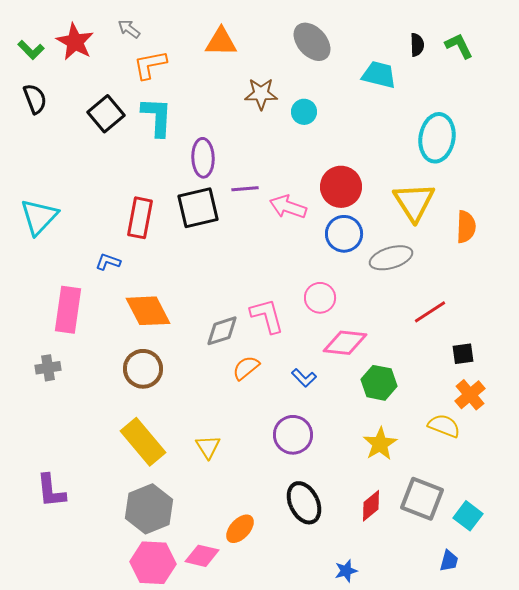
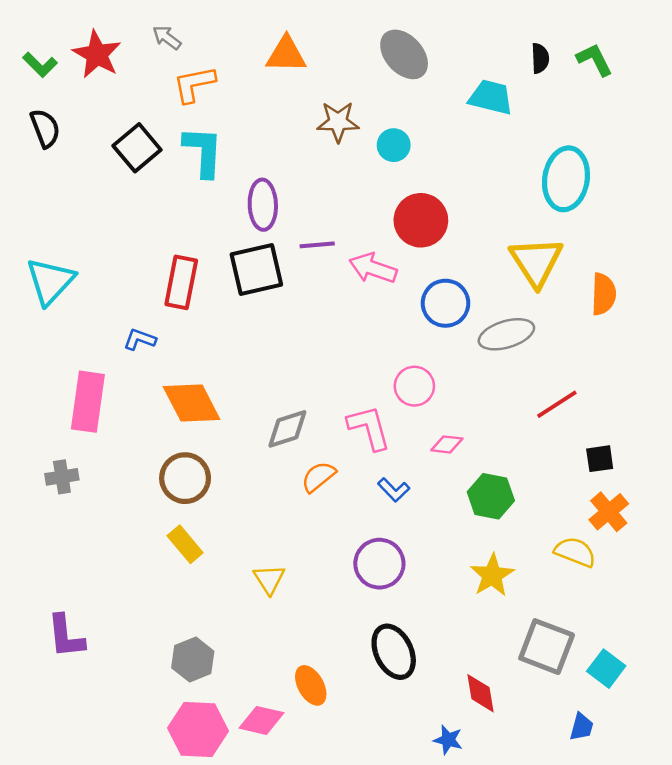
red circle: (341, 187) -> (421, 220), moved
pink L-shape: (267, 316) -> (369, 428), moved
pink diamond: (345, 343) -> (447, 444), size x0.6
yellow rectangle: (143, 442) -> (185, 544), moved, size x0.6
red diamond: (371, 506) -> (480, 693), moved, turned -60
gray hexagon: (149, 509) -> (193, 660), size x0.7
orange ellipse: (240, 529) -> (311, 685), turned -72
blue star: (346, 571) -> (448, 740), turned 30

